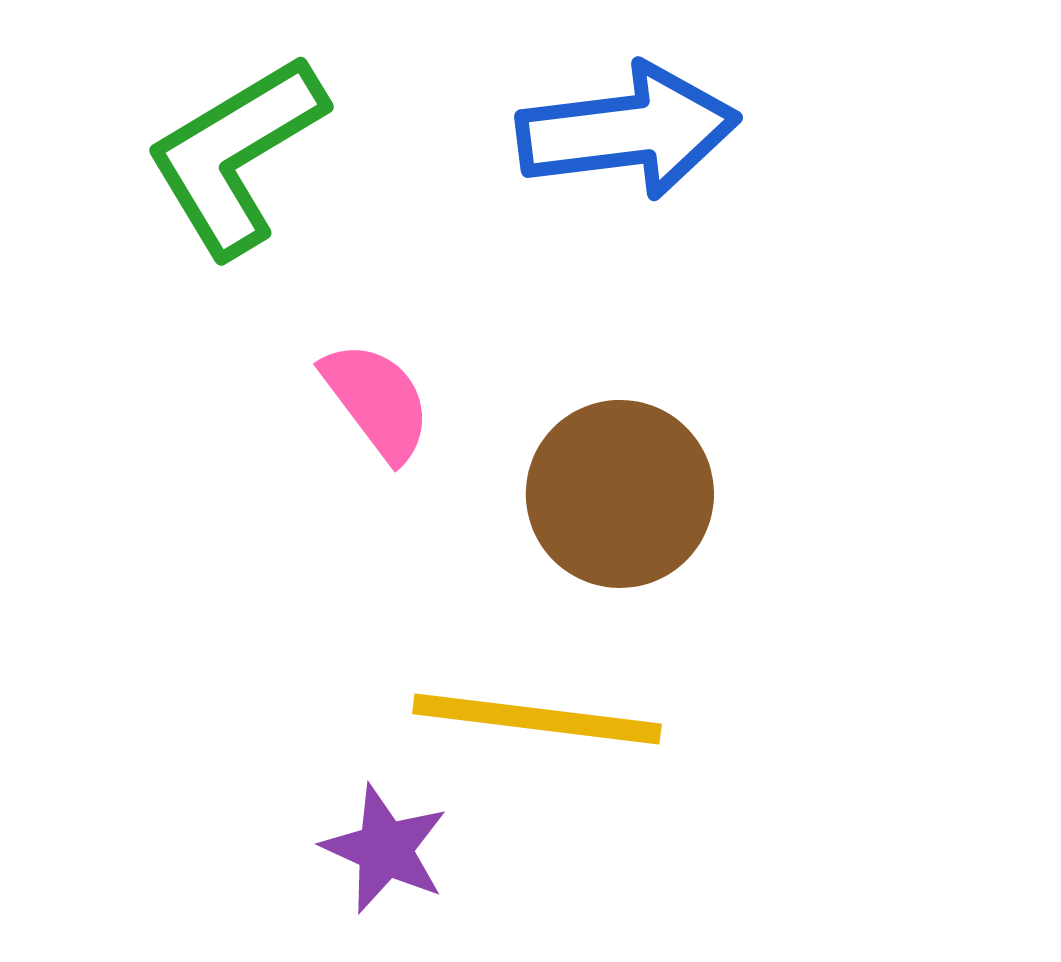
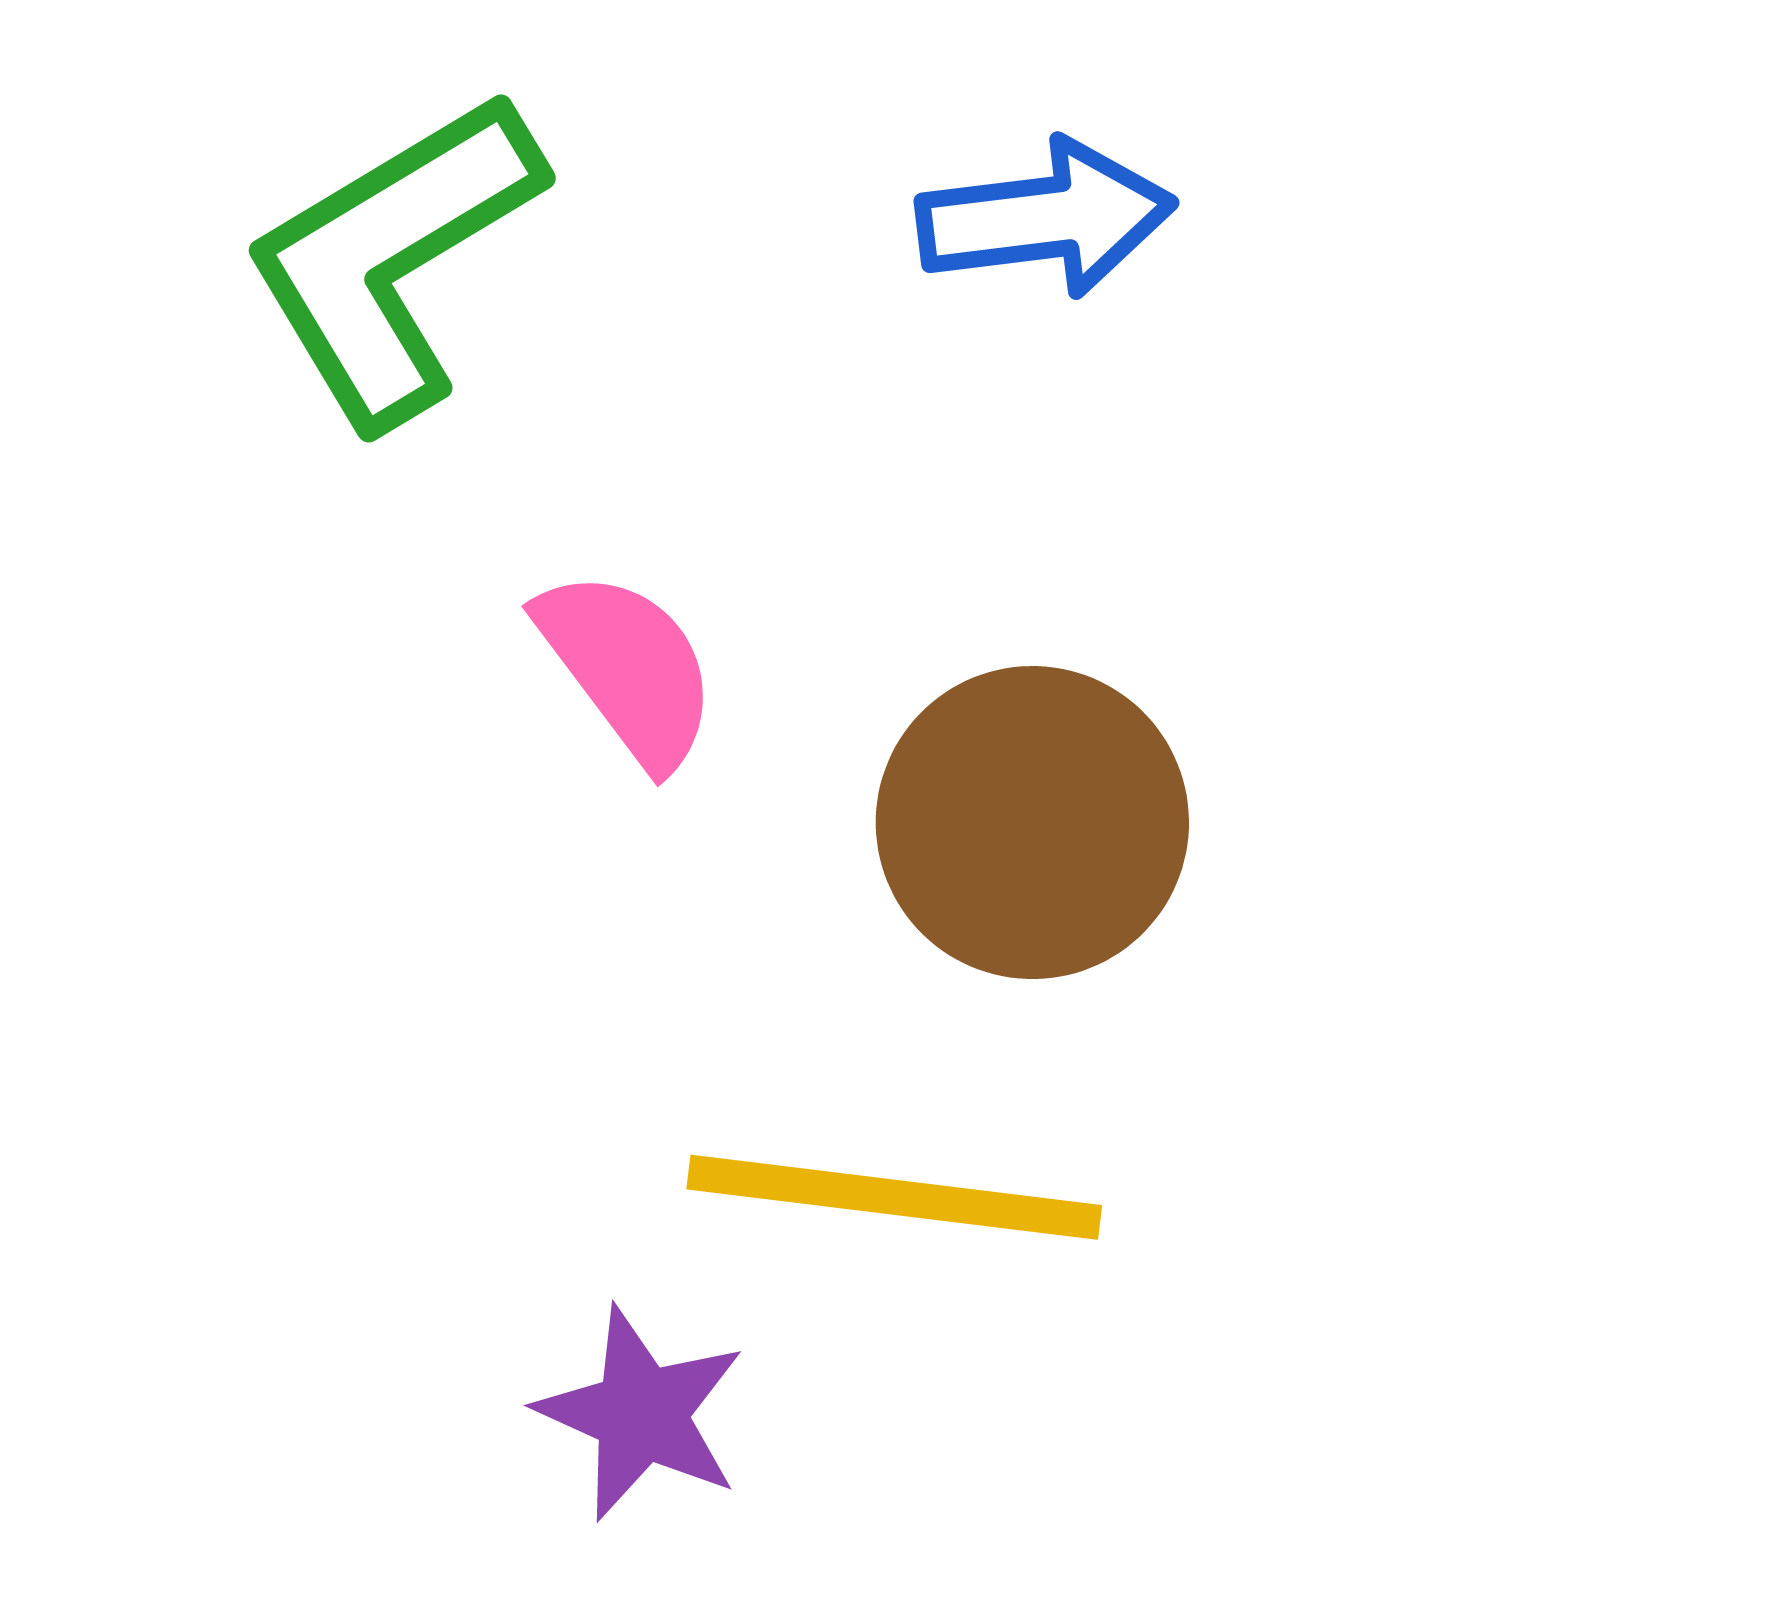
blue arrow: (628, 131) -> (1046, 218), size x0.7

